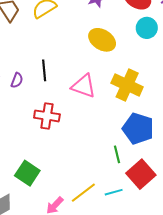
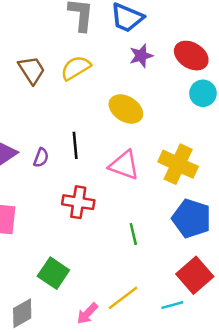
yellow ellipse: (102, 40) -> (126, 109), moved
green line: (117, 154) -> (133, 234), moved
cyan line: (114, 192) -> (172, 305), moved

